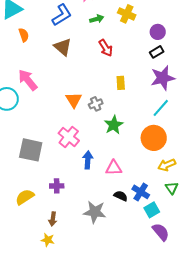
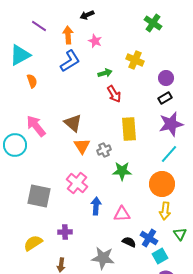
green arrow: (97, 19) -> (105, 73), moved
brown triangle: (63, 47) -> (73, 123), moved
yellow rectangle: (121, 83) -> (129, 129), size x1.6
green star: (114, 125) -> (122, 171), turned 30
yellow arrow: (167, 165) -> (165, 211), moved, turned -60

